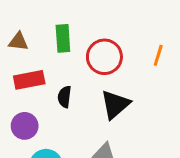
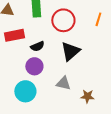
black semicircle: (64, 97) -> (37, 46), turned -120
purple circle: (25, 126) -> (34, 66), moved

